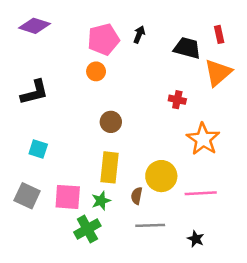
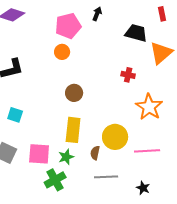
black arrow: (139, 34) -> (97, 14), moved
red rectangle: (219, 34) -> (162, 14), moved

